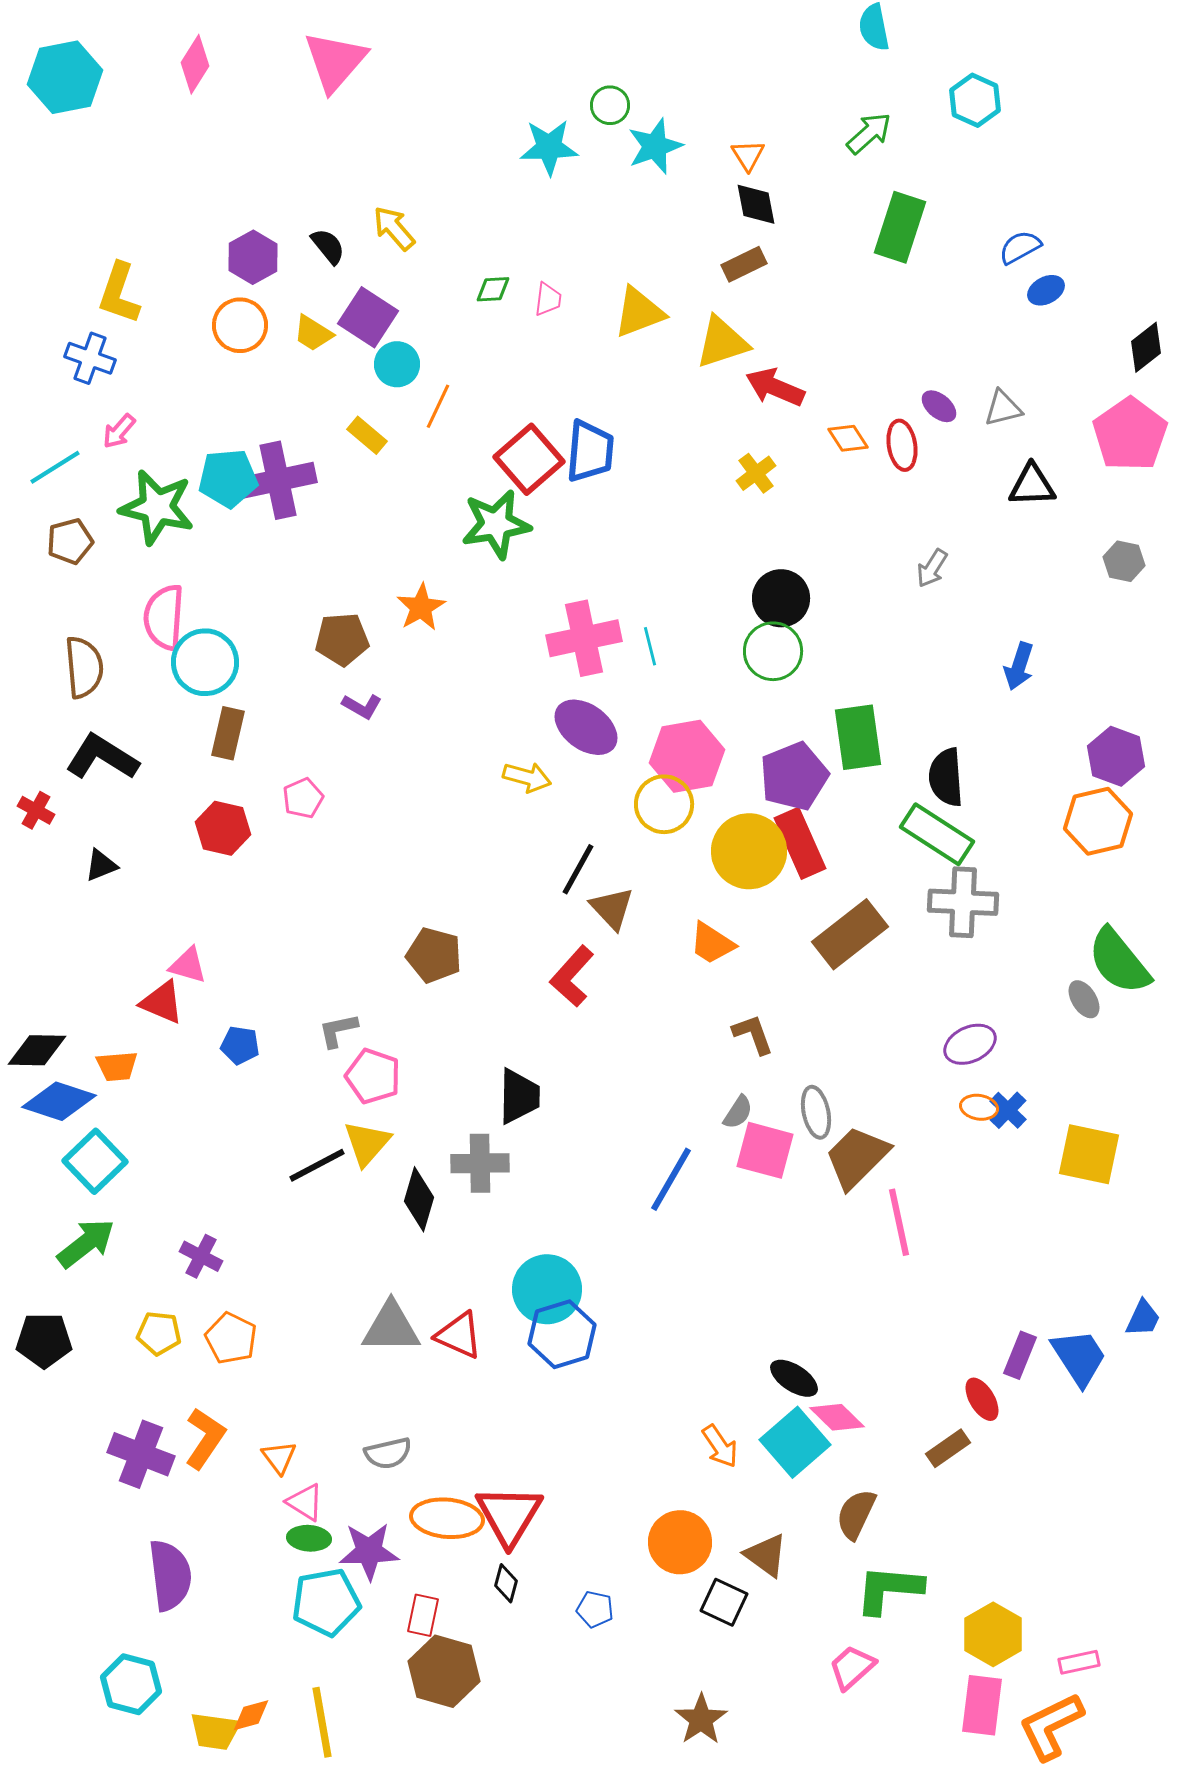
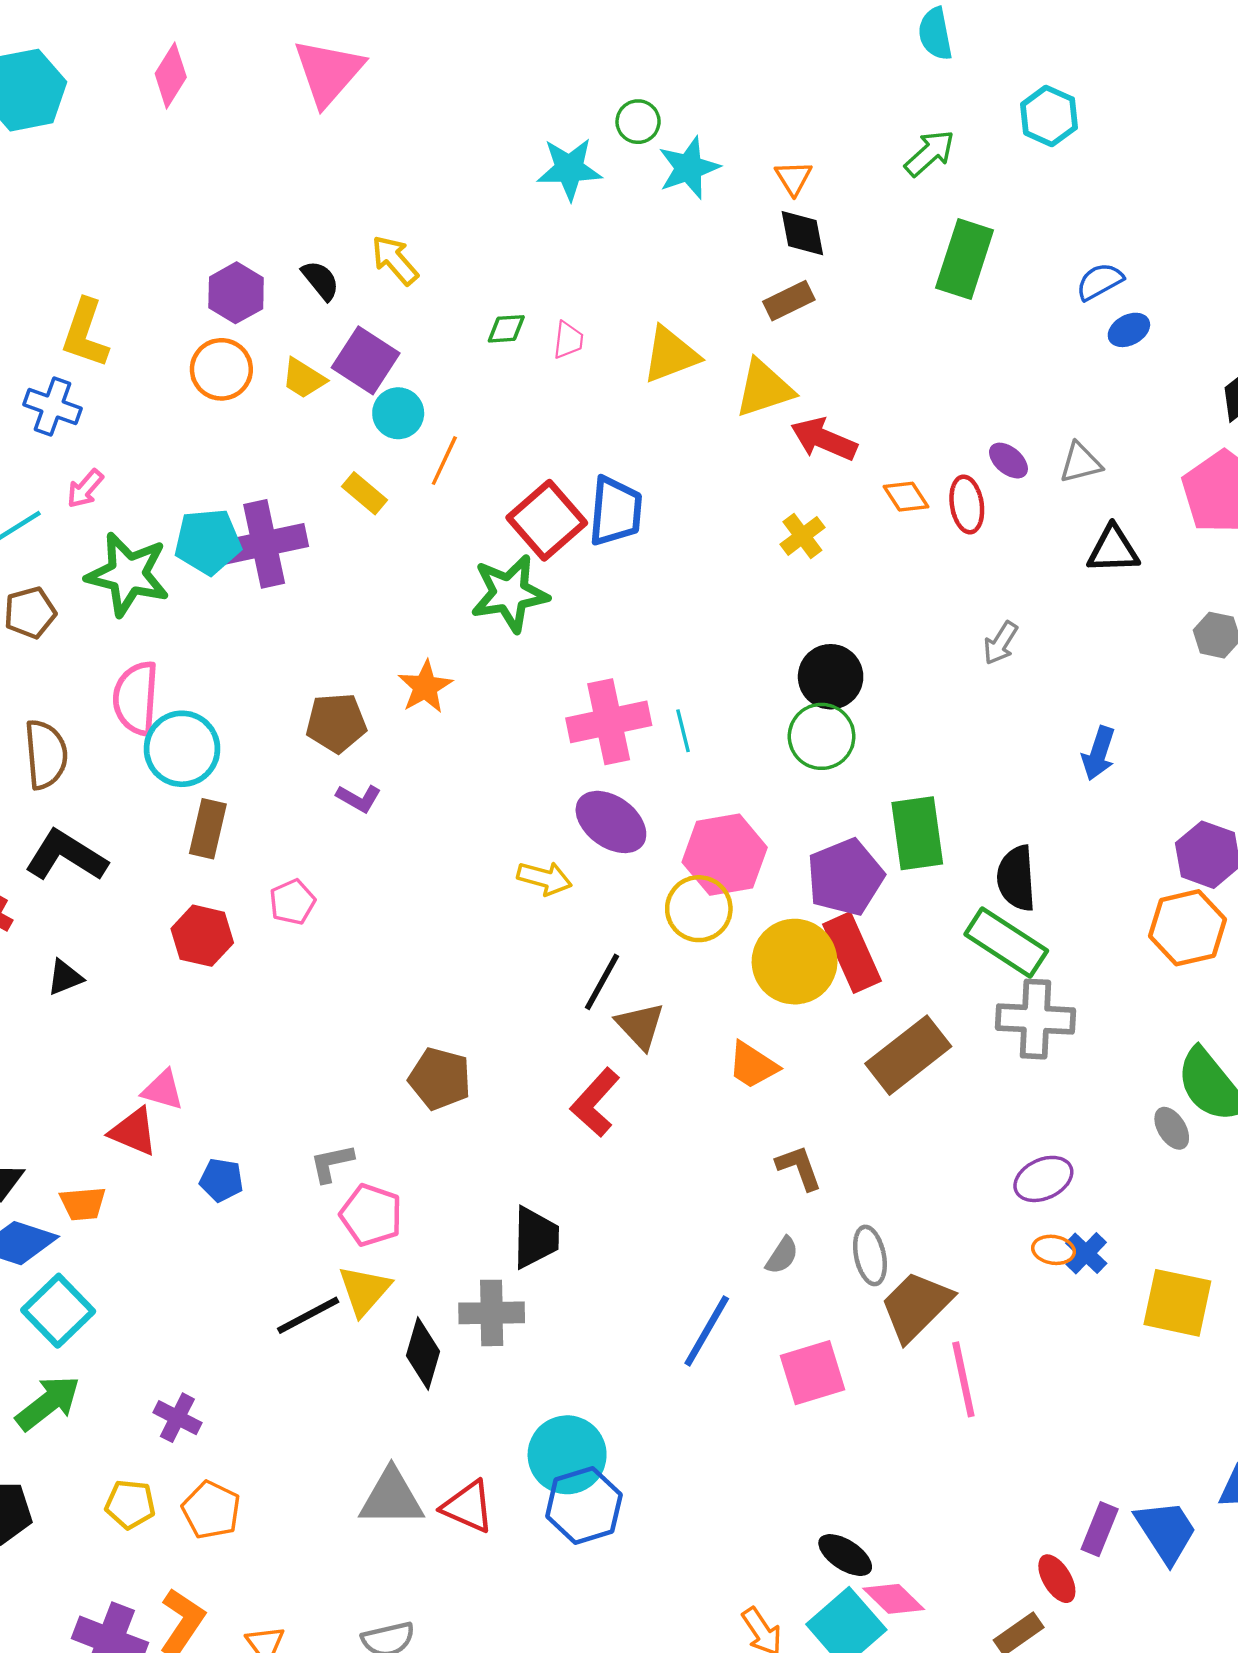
pink square: (765, 1150) -> (813, 1373), moved, turned -32

